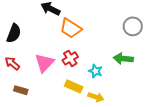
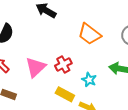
orange trapezoid: (71, 28) -> (89, 34), moved

